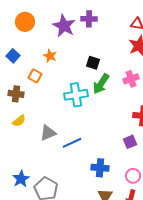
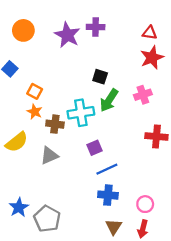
orange star: (50, 56) -> (35, 112), moved
brown cross: (16, 94) -> (55, 124), moved
yellow semicircle: (19, 121) -> (17, 142), size x1.5
purple square: (130, 142) -> (94, 148), moved
blue line: (72, 143) -> (107, 169), moved

